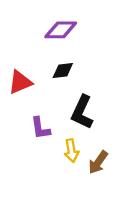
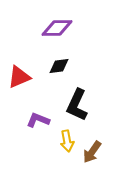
purple L-shape: (40, 128) -> (38, 120), turned 120

